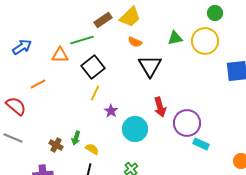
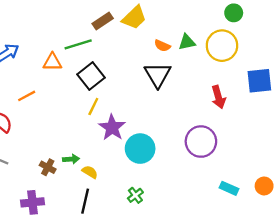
orange semicircle: (135, 42) -> (162, 46), moved
red arrow: (160, 107) -> (218, 97), moved
purple star: (111, 111) -> (112, 127), size x1.6
green arrow: (76, 138) -> (71, 159), turned -112
cyan rectangle: (201, 144) -> (229, 188), moved

